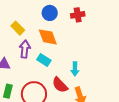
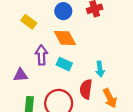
yellow rectangle: (18, 28) -> (29, 22), moved
red semicircle: (60, 85) -> (86, 89), turned 60

